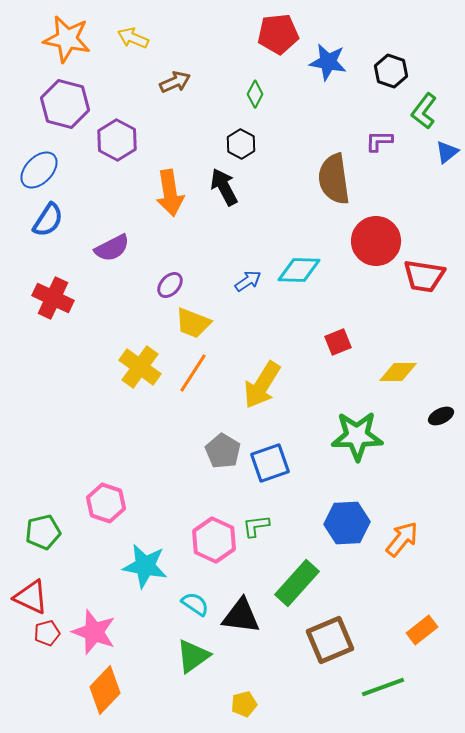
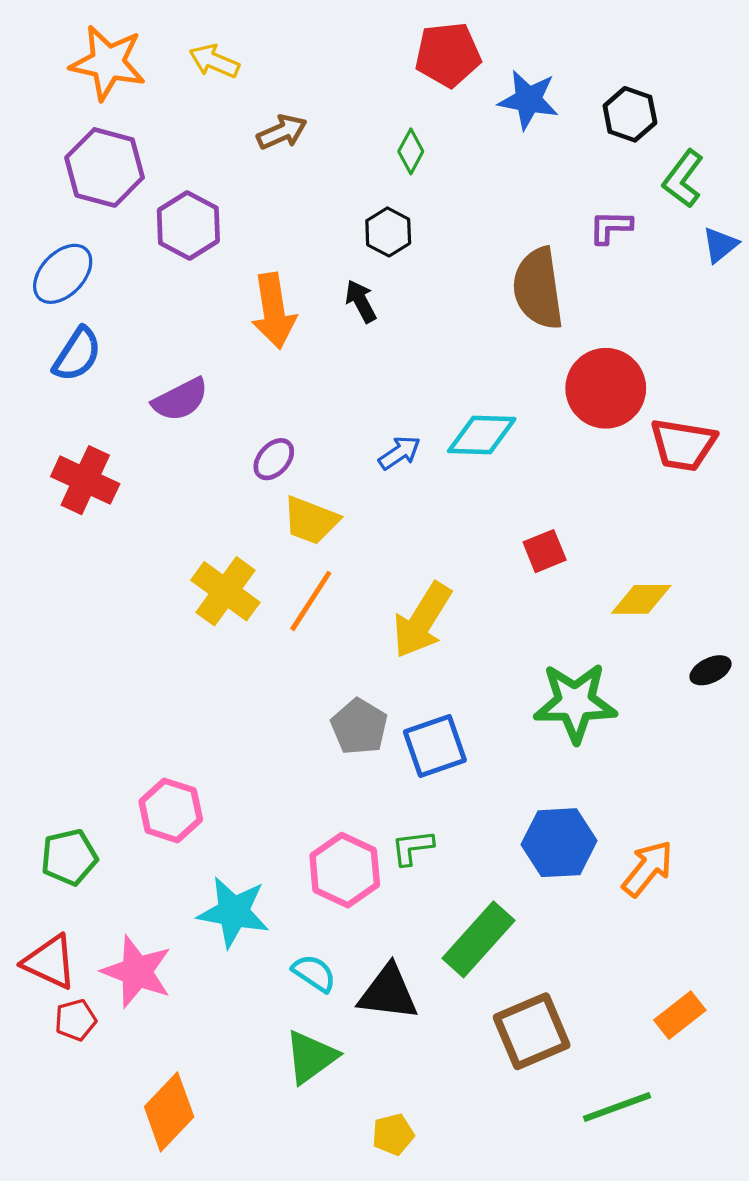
black arrow: (224, 187) -> (361, 301), size x0.7
pink star: (94, 632) -> (137, 972), moved

